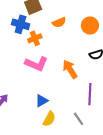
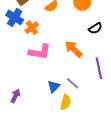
blue cross: (21, 24) -> (15, 17), turned 30
gray line: (79, 119) -> (72, 83), moved

